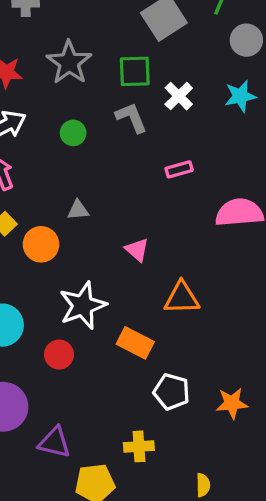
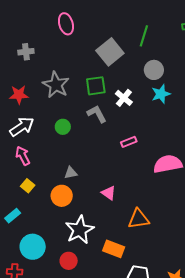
gray circle: (246, 40) -> (154, 70), moved
orange circle: (41, 244) -> (62, 196), moved

